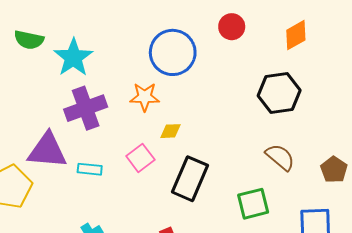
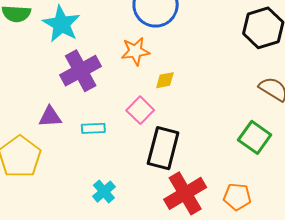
purple triangle: (47, 151) -> (50, 117), size x0.6
black rectangle: (190, 179) -> (163, 148), moved
green square: (253, 204) -> (255, 137), turned -32

